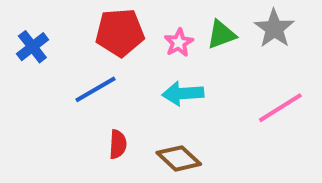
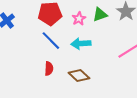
blue line: (95, 89) -> (51, 41), moved, turned 75

